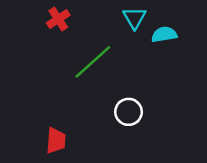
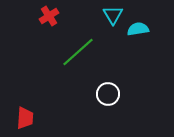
red trapezoid: (56, 140) -> (25, 118), moved

